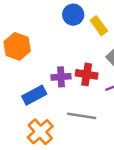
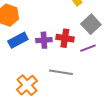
blue rectangle: (34, 95) -> (18, 40), moved

